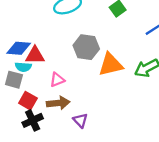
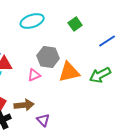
pink triangle: (57, 80) -> (34, 75), moved

